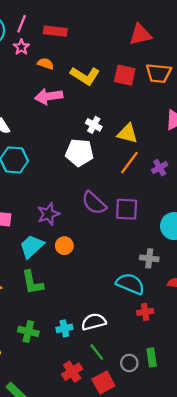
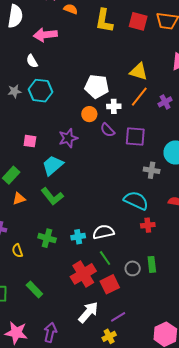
yellow L-shape: (85, 76) -> (104, 21), turned 65
pink arrow: (49, 96) -> (45, 35), moved
white cross: (94, 125) -> (114, 106), moved, turned -32
purple semicircle: (94, 203) -> (108, 130), size x0.7
orange circle: (64, 246) -> (89, 114), moved
gray cross: (149, 258) -> (152, 170), moved
green L-shape: (32, 283) -> (52, 196), turned -30
red cross: (72, 372) -> (83, 274), size x1.4

